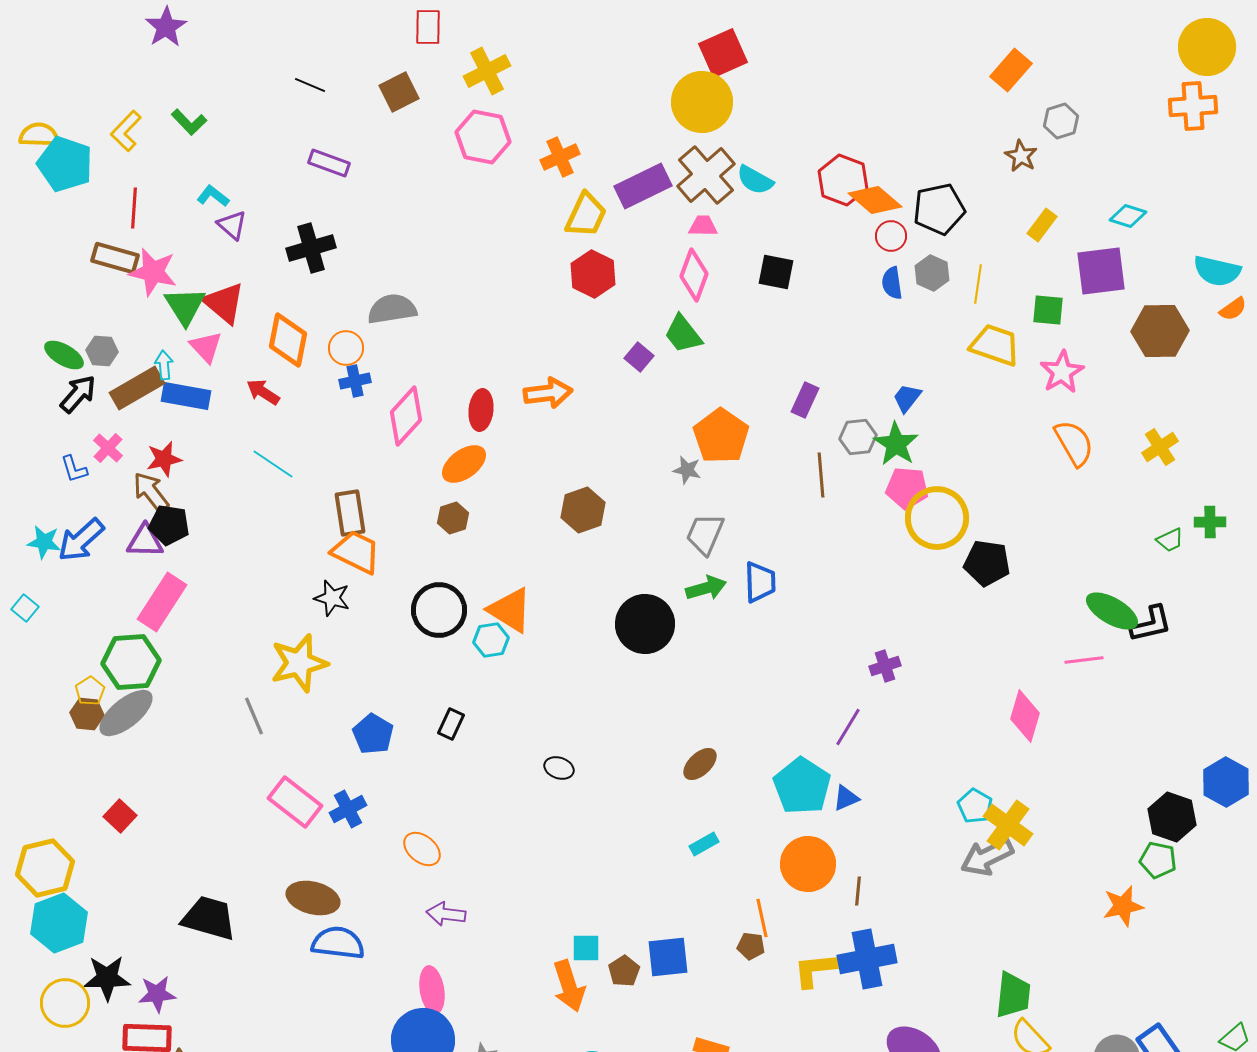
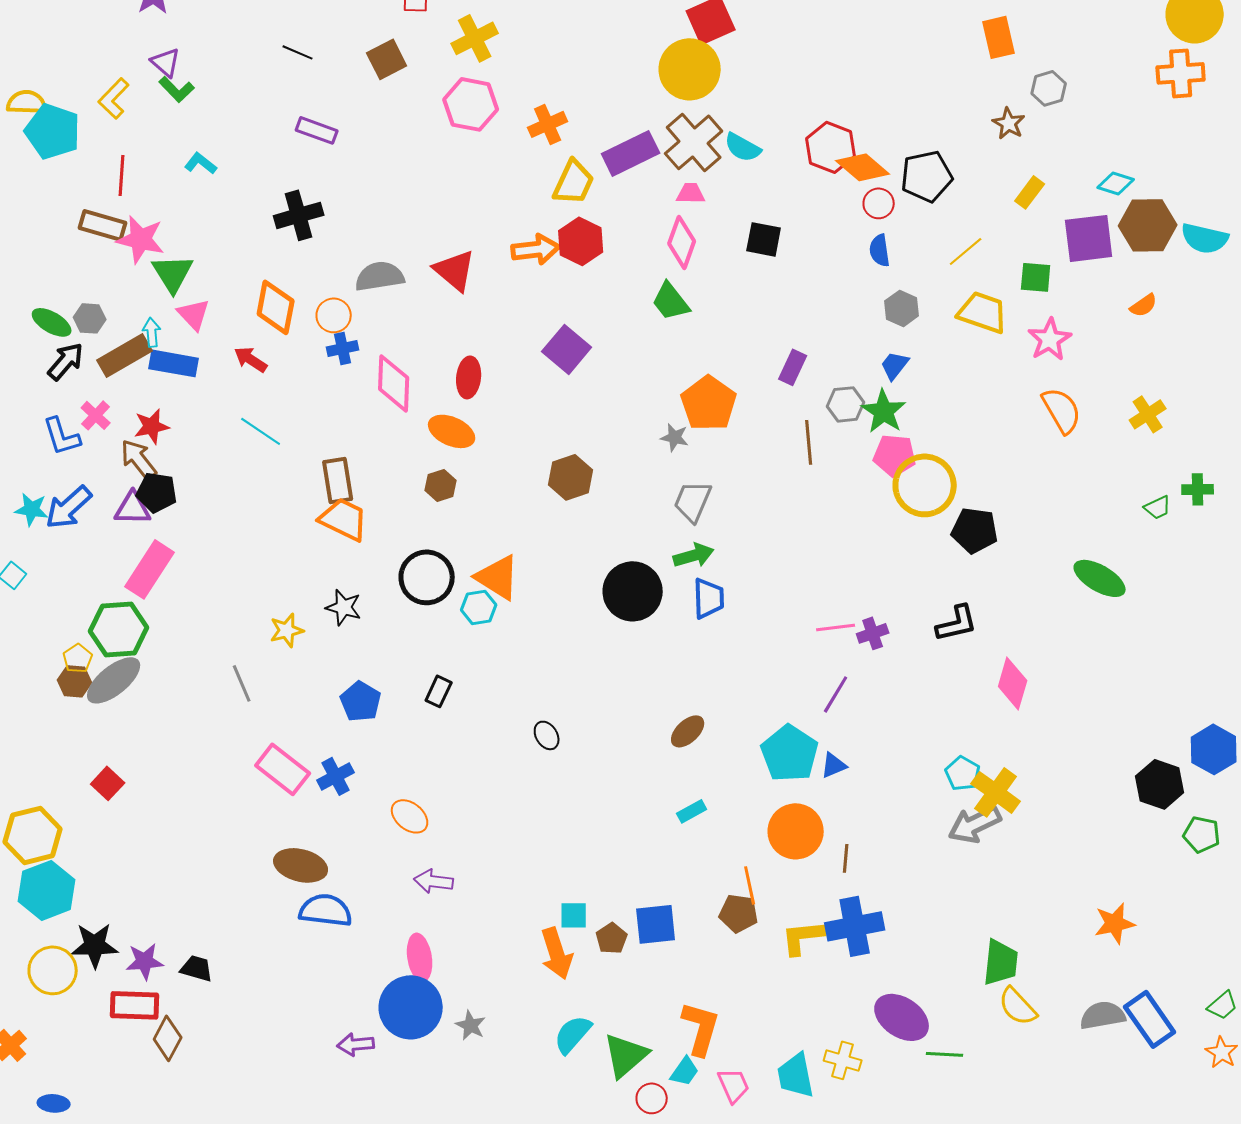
orange rectangle: (1011, 70) -> (999, 37), turned -54
purple triangle: (232, 225) -> (166, 62), moved
gray hexagon: (932, 273) -> (902, 308), moved
yellow line: (978, 284) -> (966, 251), turned 42
red triangle: (224, 303) -> (455, 270), moved
orange semicircle: (1233, 309) -> (1144, 305), moved
brown hexagon: (1160, 331) -> (1148, 225), moved
purple square: (639, 357) -> (567, 349), moved, size x1.6
orange arrow: (548, 393) -> (536, 249), moved
pink diamond: (406, 416) -> (394, 383), turned -40
orange ellipse: (464, 464) -> (452, 431), turned 60
blue L-shape: (74, 469) -> (62, 436), size x1.4
blue trapezoid: (760, 582) -> (709, 598), moved
black star: (332, 598) -> (344, 607), moved
black L-shape: (1151, 624) -> (957, 623), moved
pink line: (1084, 660) -> (836, 627), moved
yellow star: (299, 663) -> (287, 630), size x0.6
black ellipse: (559, 768) -> (547, 735), turned 40
green pentagon: (1158, 860) -> (1202, 834), moved
orange star: (1123, 906) -> (1115, 923), moved
black trapezoid: (209, 918) -> (197, 968), moved, size x0.6
brown pentagon: (751, 946) -> (739, 913), size x1.4

